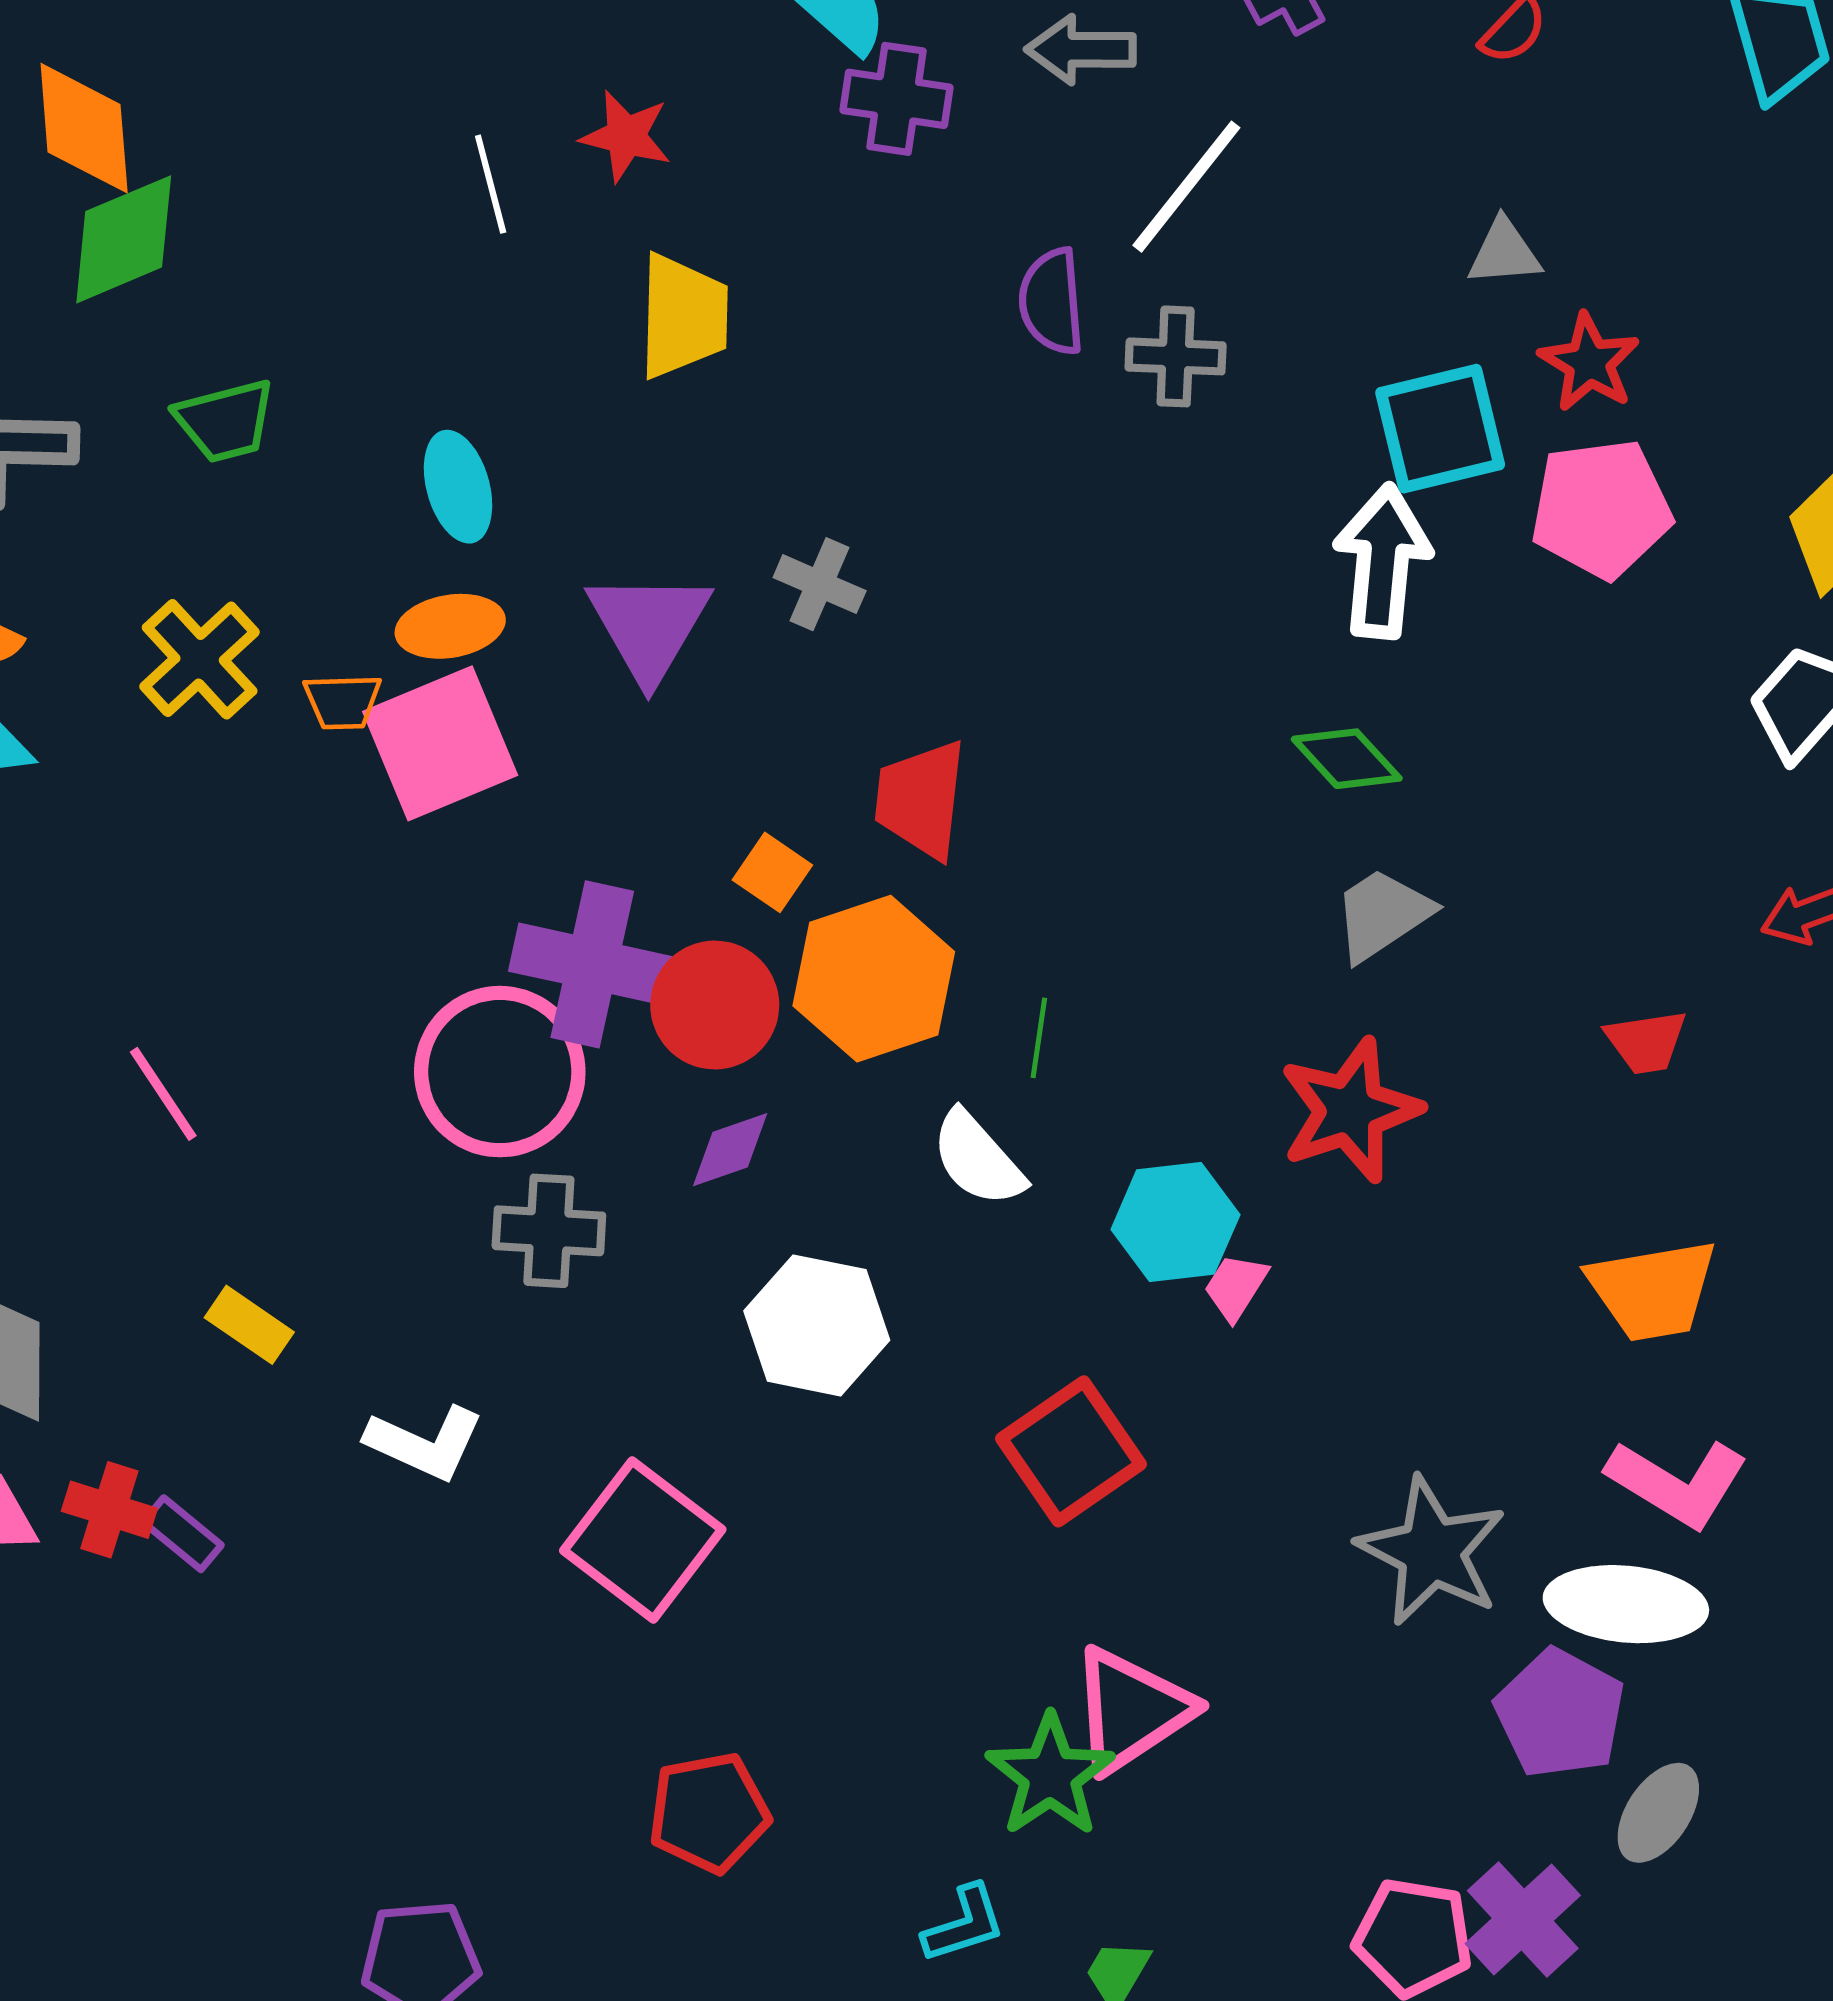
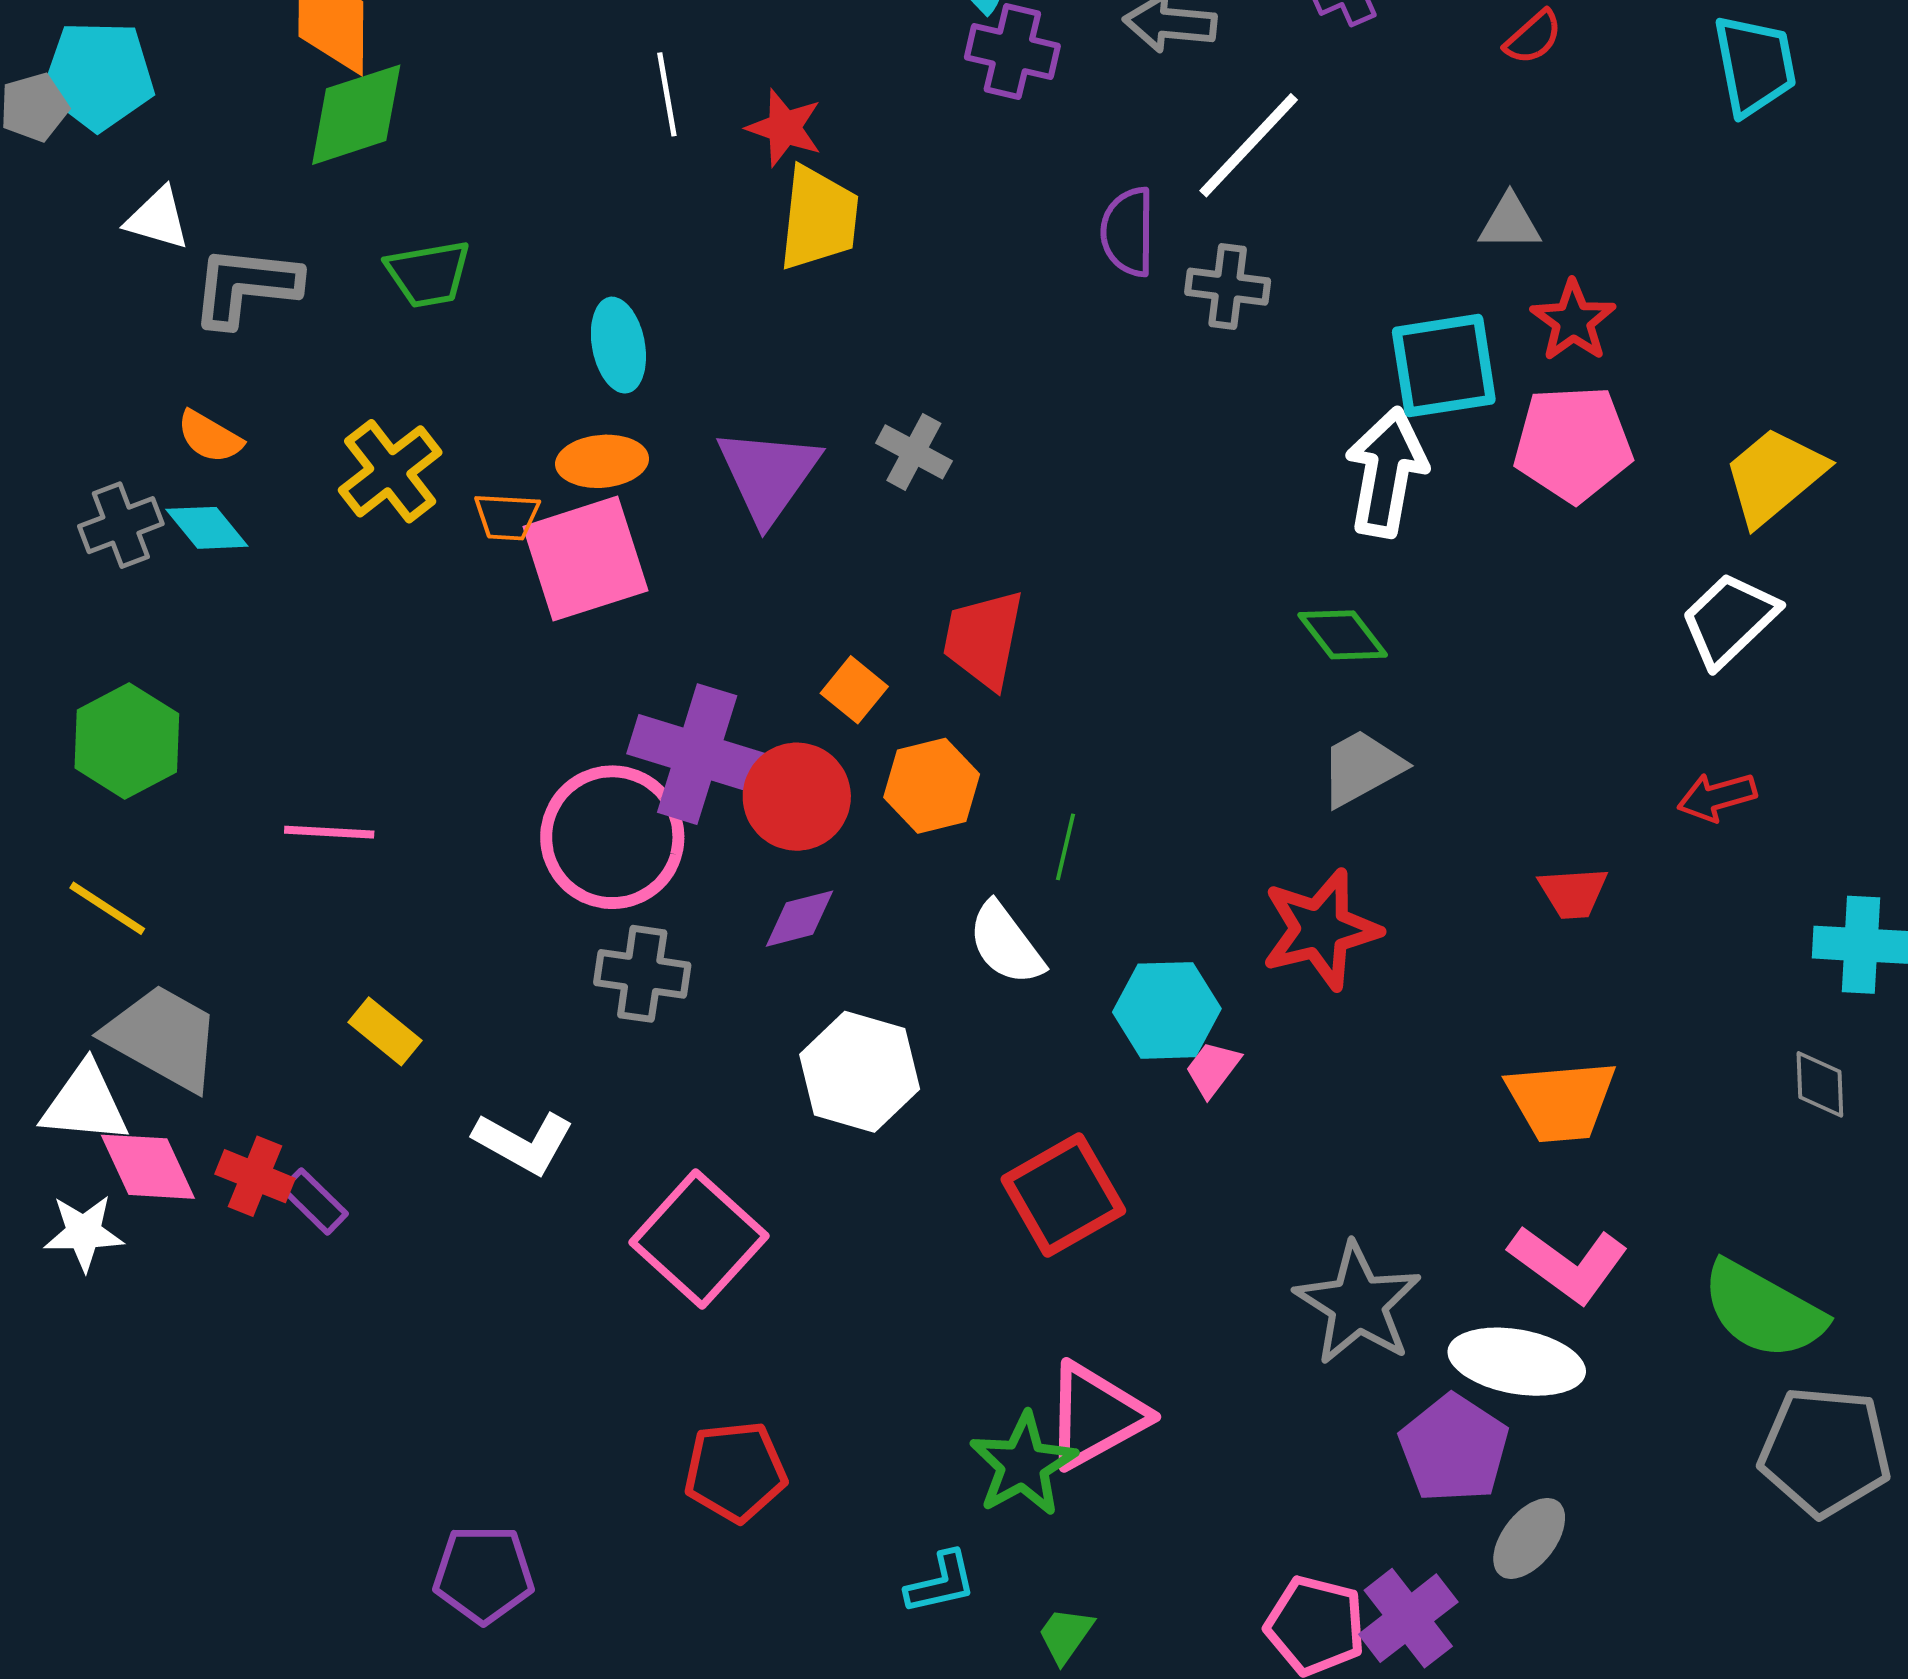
red star: (626, 136) -> (784, 128), moved
orange hexagon: (874, 979) -> (932, 786), size x0.7
pink line: (163, 1094) -> (329, 832), turned -58

